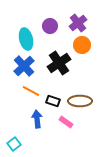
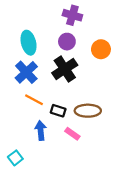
purple cross: (78, 23) -> (72, 15), moved, turned -36
purple circle: (50, 26) -> (67, 42), moved
orange circle: (82, 45) -> (101, 49), moved

